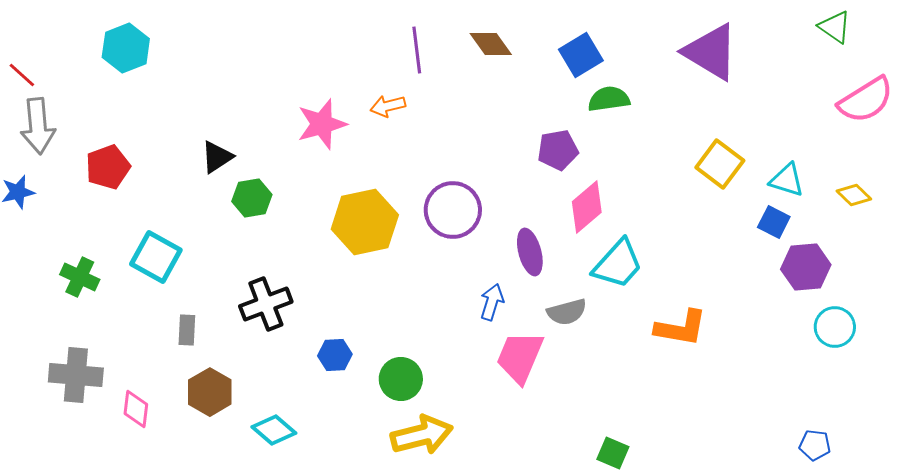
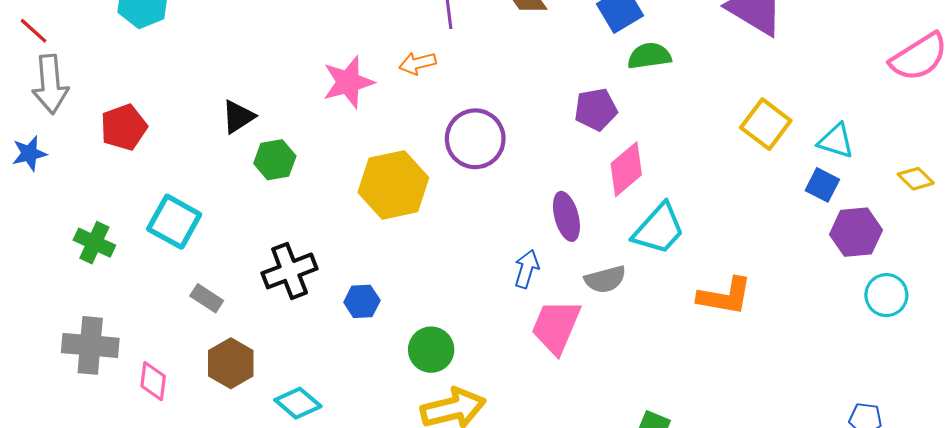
yellow diamond: (854, 195) -> (916, 179), moved
purple circle: (453, 210) -> (475, 139), moved
gray rectangle: (187, 330) -> (207, 298), turned -60
blue hexagon: (335, 355) -> (362, 301), moved

